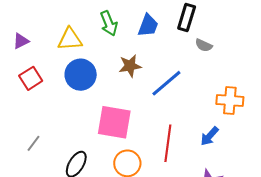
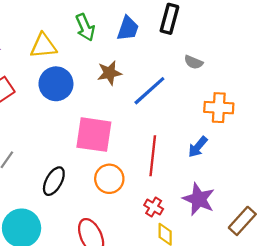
gray semicircle: (204, 45) -> (193, 62), moved

